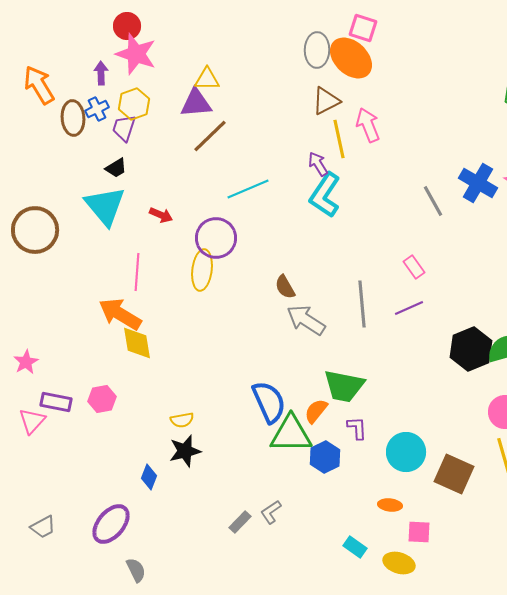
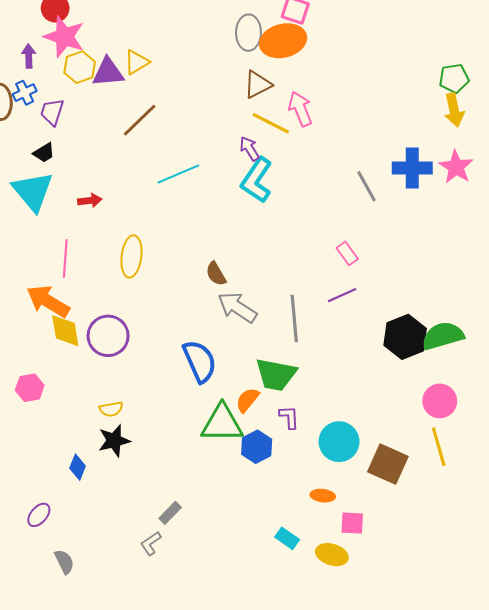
orange ellipse: (351, 58) -> (283, 41), turned -57
yellow triangle: (207, 79) -> (137, 62), turned -32
purple triangle: (196, 103) -> (108, 72), moved
yellow hexagon: (134, 104) -> (80, 67), moved
yellow line: (339, 139) -> (271, 123), turned -51
blue cross: (478, 183) -> (412, 168), turned -30
red arrow: (161, 215) -> (90, 201), turned -30
purple circle: (216, 238) -> (108, 336), moved
gray line: (362, 304) -> (294, 319), moved
blue semicircle: (269, 402) -> (200, 361), moved
gray L-shape: (271, 512) -> (151, 543), moved
purple ellipse: (111, 524) -> (39, 515), size x0.6

